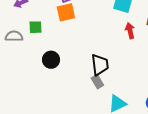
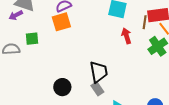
black circle: (51, 60) -> (62, 87), moved

